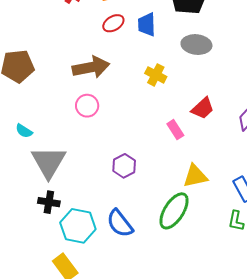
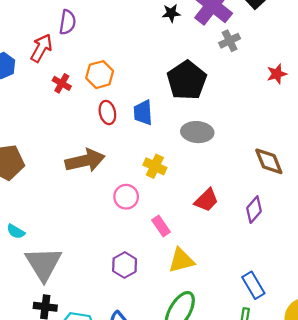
red ellipse: (113, 23) -> (107, 113), turned -70
pink circle: (87, 106) -> (126, 197), moved
pink rectangle: (175, 130) -> (161, 226), moved
yellow triangle: (195, 176) -> (181, 260), moved

